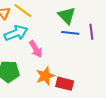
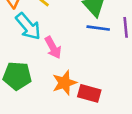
cyan arrow: (16, 33) -> (28, 26), turned 70

